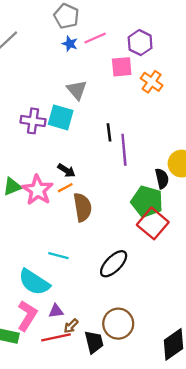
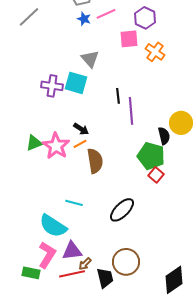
red square: (153, 223) -> (156, 175), size x0.6
purple triangle: (56, 311) -> (72, 251), size x1.5

